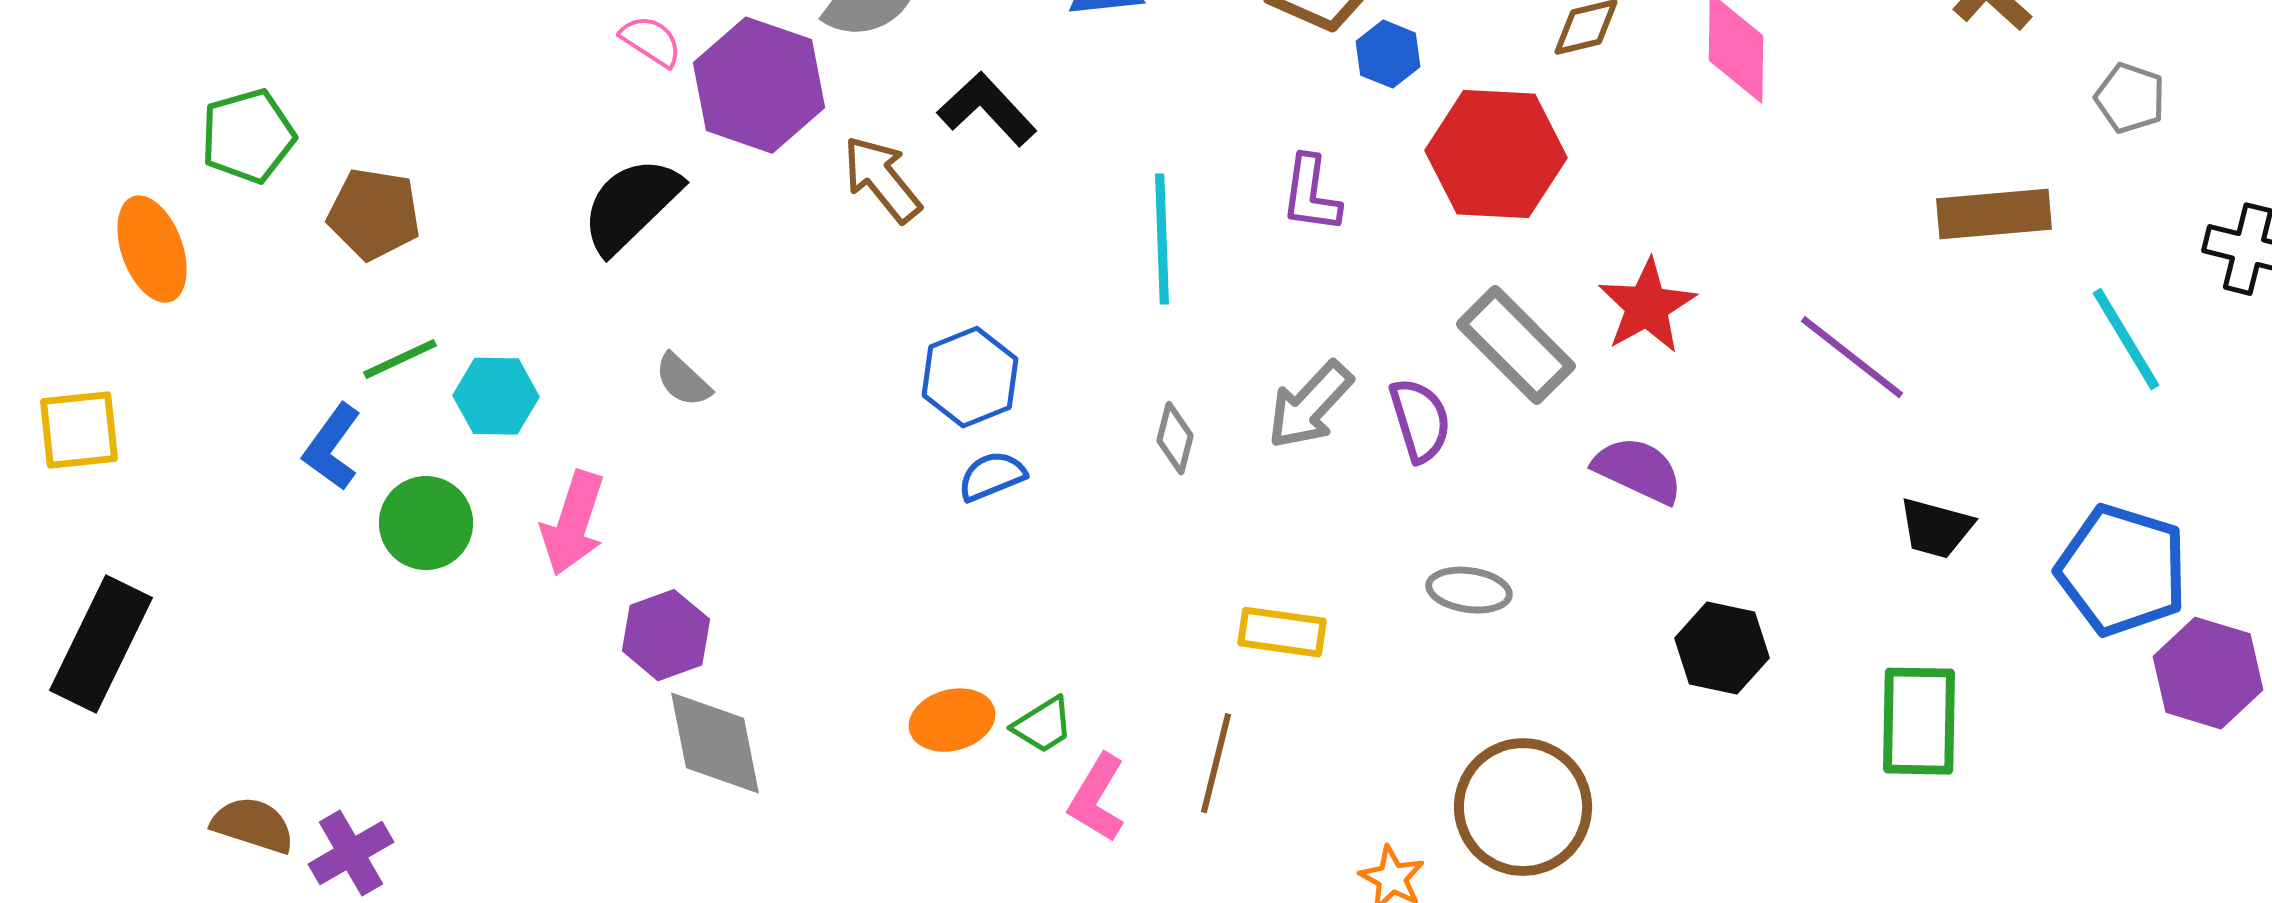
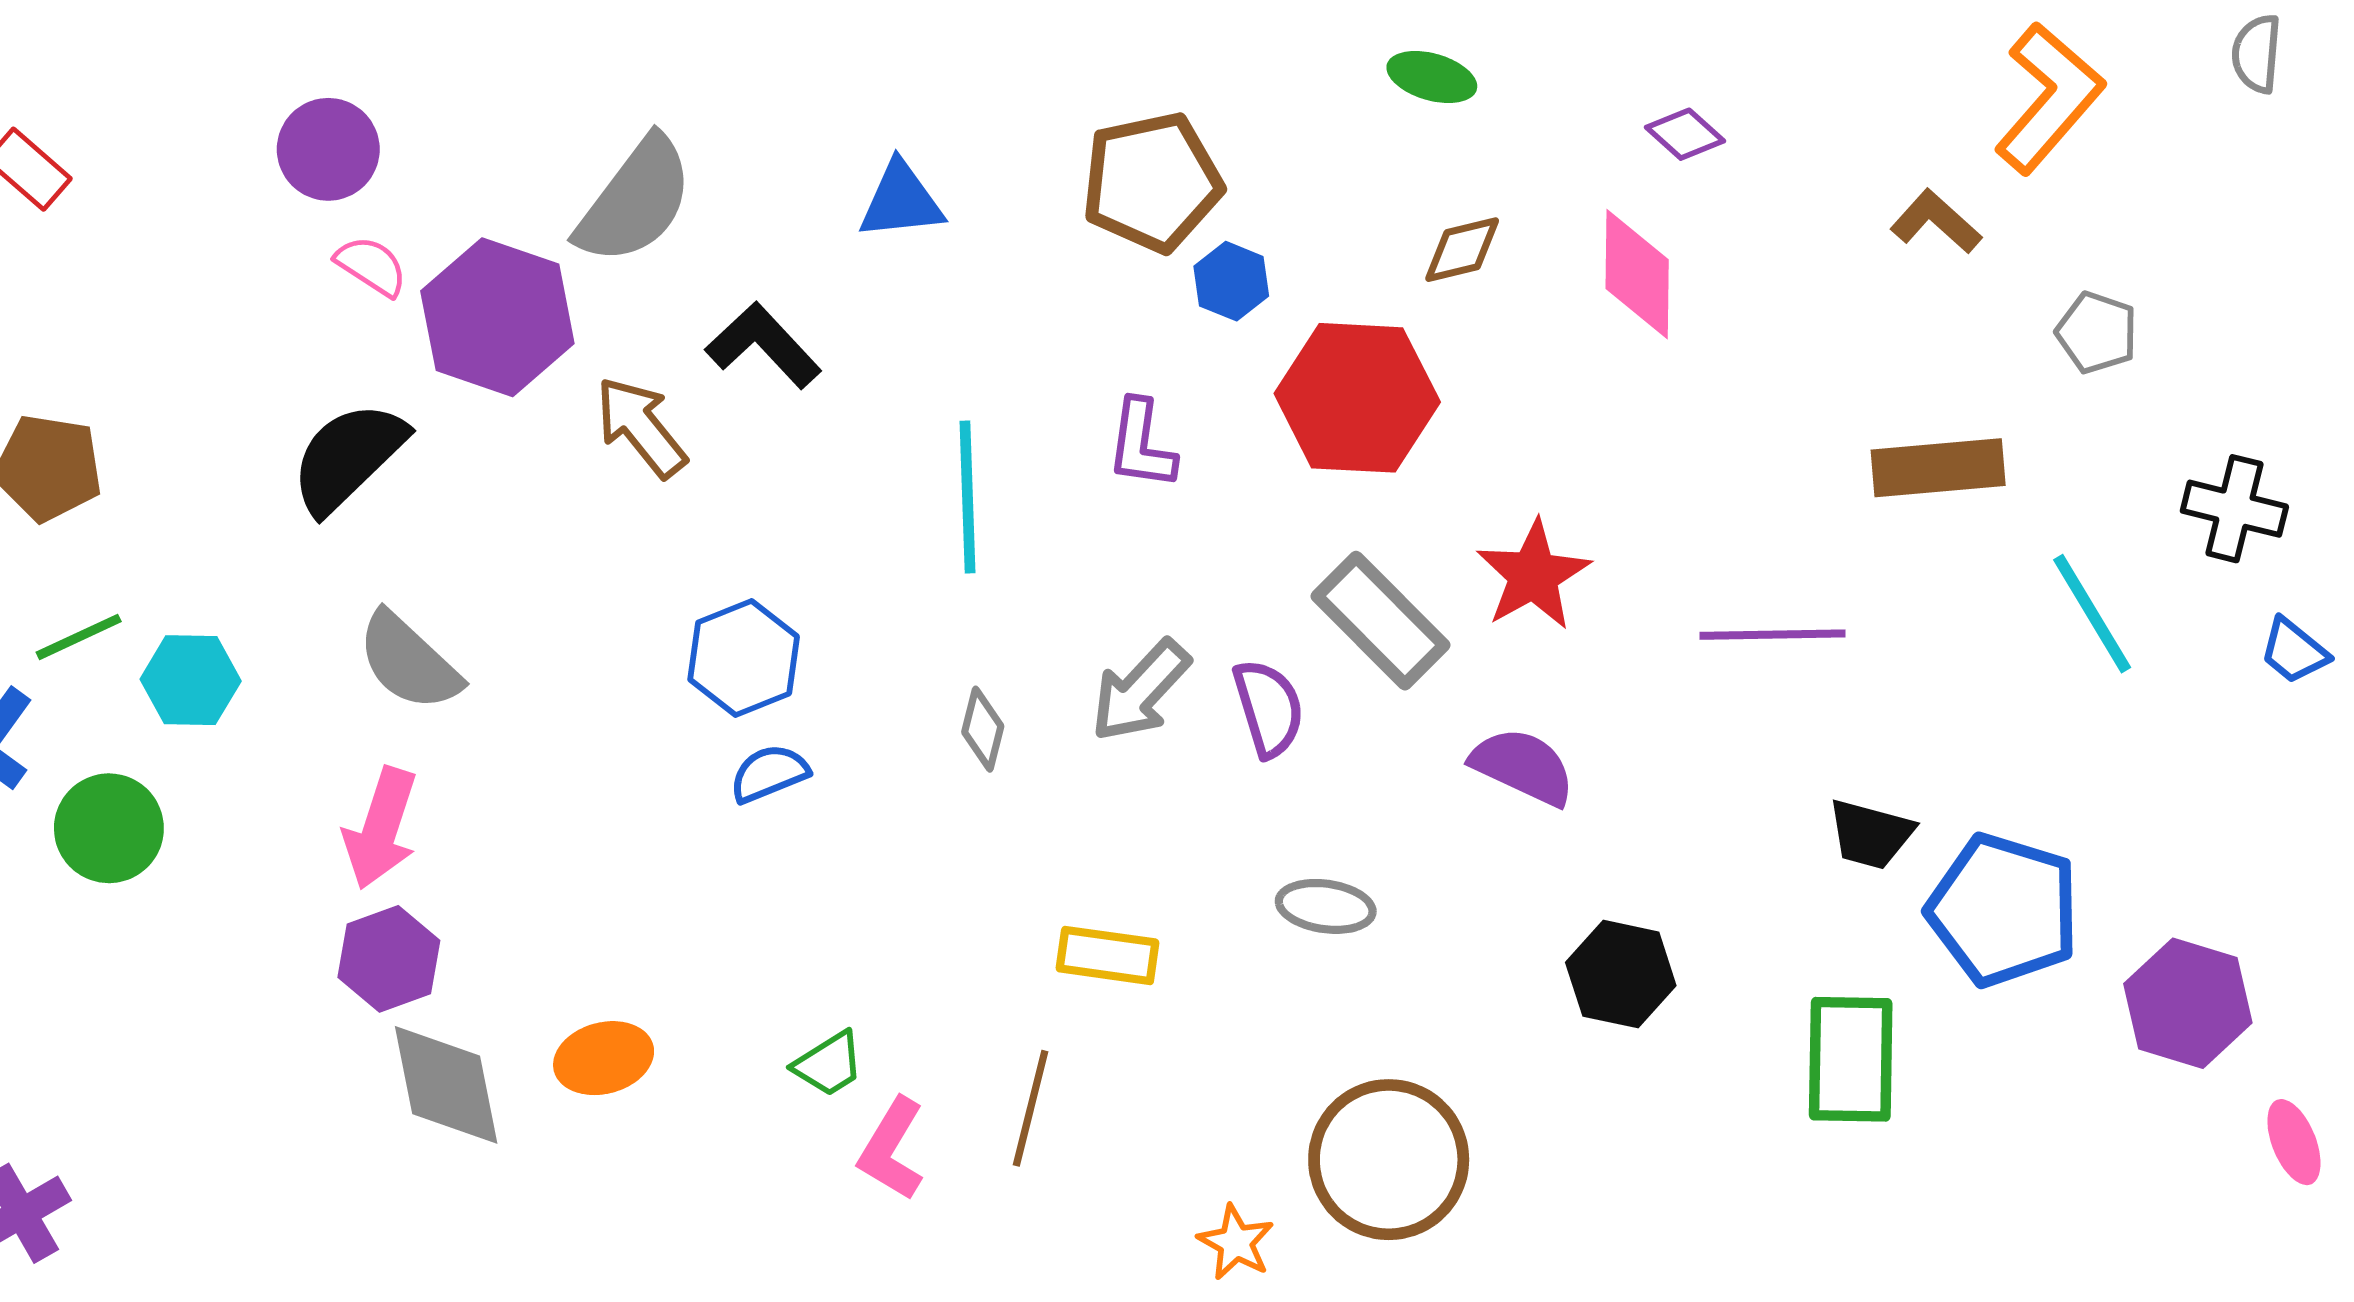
purple line: (1852, 357) -> (1772, 635), turned -39
gray semicircle: (683, 380) -> (409, 661), size x1.6
pink arrow: (573, 523) -> (381, 828), moved
blue pentagon: (2122, 570) -> (2003, 910), moved
orange ellipse: (952, 720) -> (604, 1058), moved

